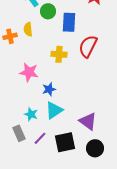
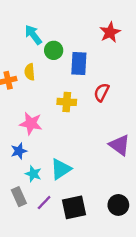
red semicircle: (88, 46) -> (102, 92), size x0.7
blue star: (49, 89) -> (19, 151), moved
purple triangle: (88, 121) -> (120, 145), moved
black circle: (95, 148) -> (118, 205), moved

